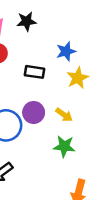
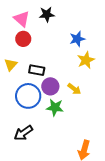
black rectangle: (35, 72) -> (37, 70), moved
green star: (64, 146) -> (55, 107), moved

